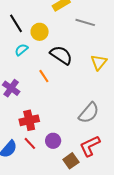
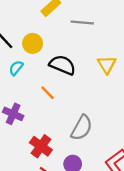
gray semicircle: (89, 113) -> (82, 128), moved
red cross: (29, 120) -> (41, 146), turned -30

